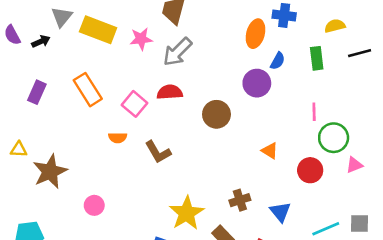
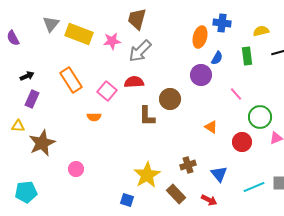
black arrow: (41, 41) -> (27, 76), moved
purple rectangle: (37, 92) -> (32, 99), moved
pink line: (314, 112) -> (236, 94), moved, turned -40
brown L-shape: (158, 152) -> (147, 116), moved, turned 30

